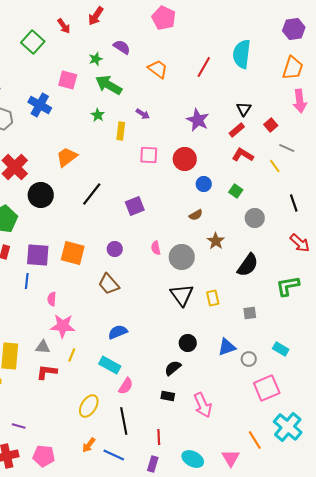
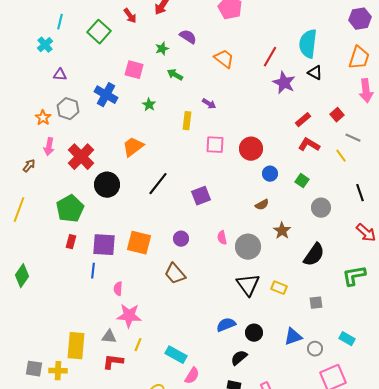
green arrow: (109, 85) -> (175, 75), size x0.6
black triangle: (244, 109) -> (315, 73), moved, turned -35
green star: (98, 115) -> (149, 105), moved
purple star: (198, 120) -> (284, 83), moved
yellow rectangle: (213, 298) -> (279, 288), turned -56
blue semicircle: (118, 332) -> (226, 325), moved

